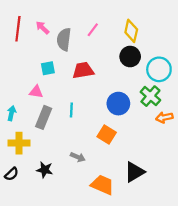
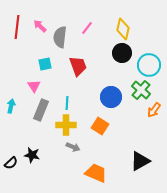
red trapezoid: (83, 70) -> (78, 66), turned 80
pink triangle: (36, 92) -> (34, 86), turned 48
orange arrow: (164, 117) -> (154, 110), turned -42
yellow cross: (19, 143) -> (66, 125), moved
black star: (45, 170) -> (32, 155), moved
black triangle: (134, 172) -> (140, 161), moved

